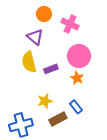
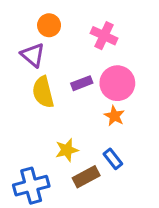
orange circle: (44, 14) -> (49, 25), moved
purple triangle: (35, 37) -> (33, 55), moved
purple rectangle: (51, 69) -> (82, 83), moved

